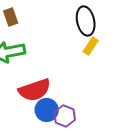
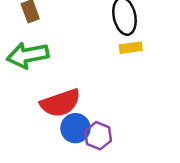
yellow rectangle: (91, 46) -> (131, 48), turned 48

